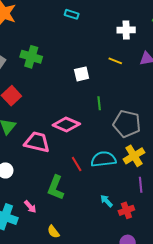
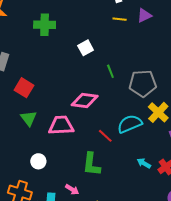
green cross: (31, 57) -> (45, 25), moved
yellow line: (115, 61) -> (120, 19), moved

